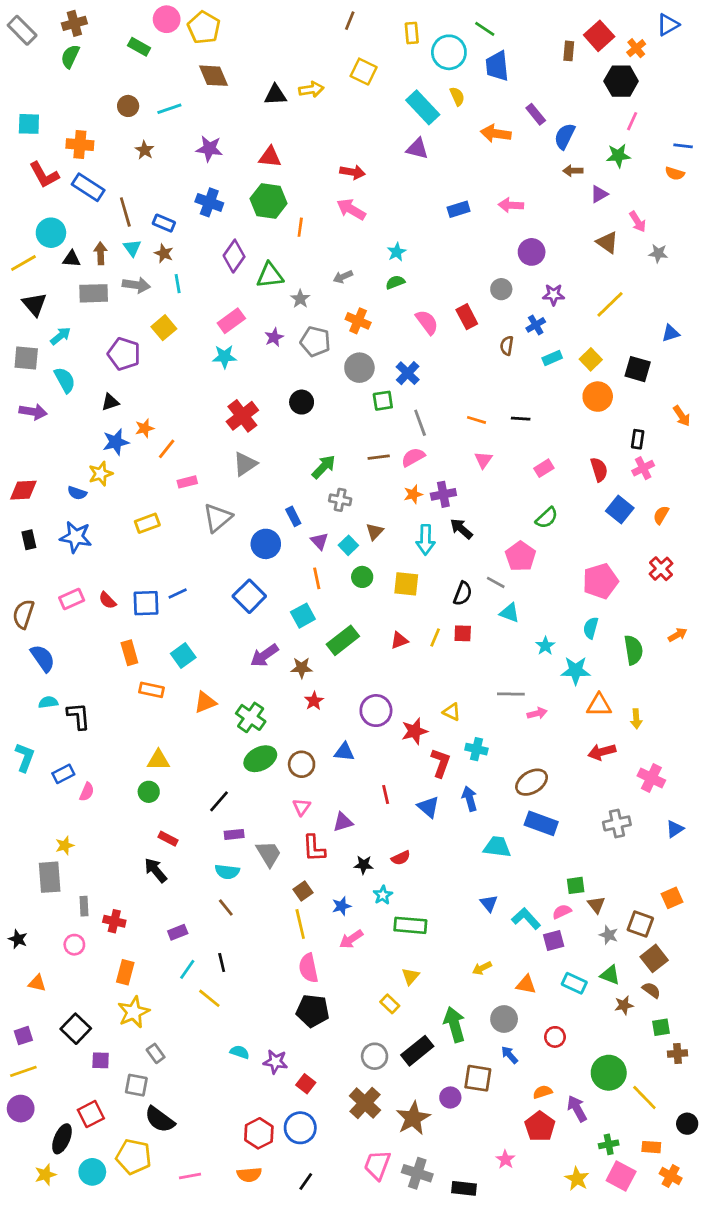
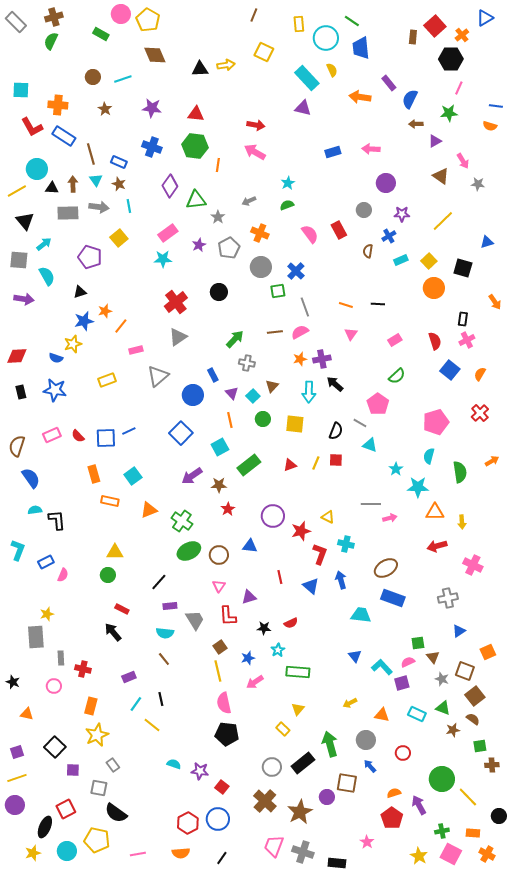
gray pentagon: (315, 341) -> (229, 248), turned 30
blue triangle: (675, 829) -> (459, 631), moved

